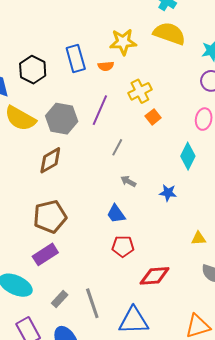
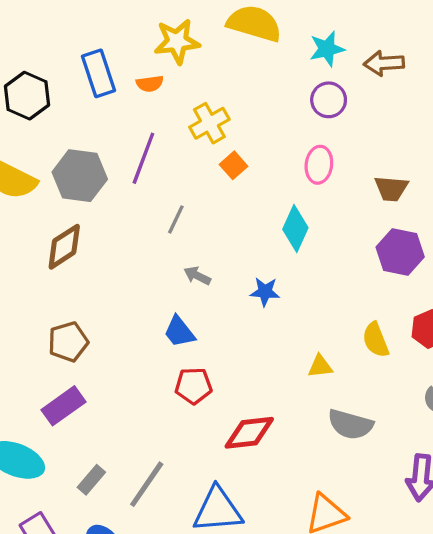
brown pentagon: (50, 217) -> (68, 342), size x0.7
gray line: (92, 303) -> (147, 484), turned 56

